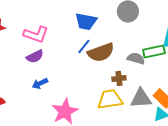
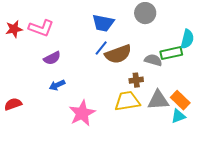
pink L-shape: (36, 34) -> (41, 28), moved

